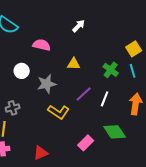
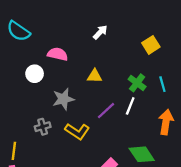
yellow square: (134, 49) -> (151, 45), moved
white circle: (22, 71) -> (35, 74), moved
white line: (105, 99) -> (130, 106), moved
gray cross: (13, 108) -> (43, 127), moved

